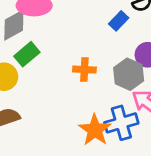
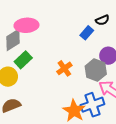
orange cross: (84, 70) -> (64, 68), turned -35

